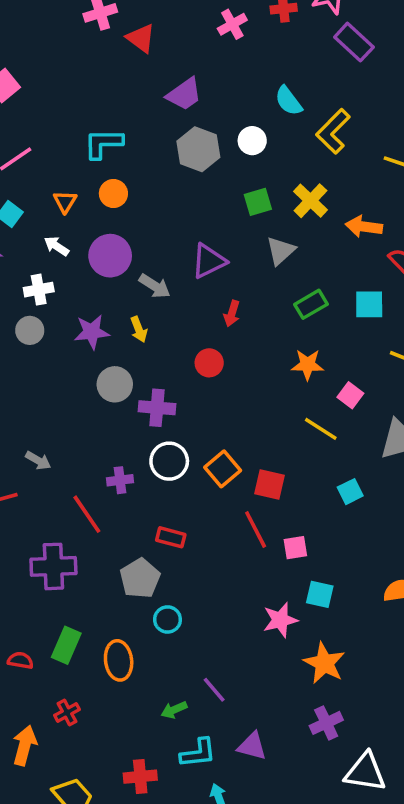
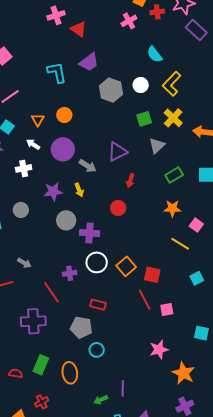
purple trapezoid: (184, 94) -> (89, 62), moved
cyan semicircle: (289, 101) -> (155, 54), moved
yellow L-shape: (333, 131) -> (172, 84), moved
cyan L-shape: (103, 144) -> (57, 73), moved, turned 80
gray circle: (30, 330) -> (21, 210), moved
gray pentagon: (140, 578) -> (81, 327), turned -30
cyan square: (320, 594) -> (201, 333), moved
purple line: (214, 690) -> (123, 388), turned 42

